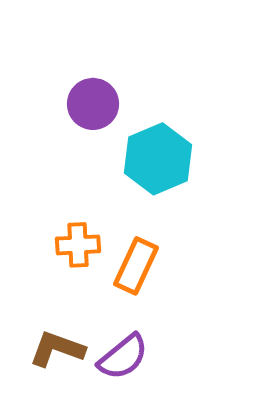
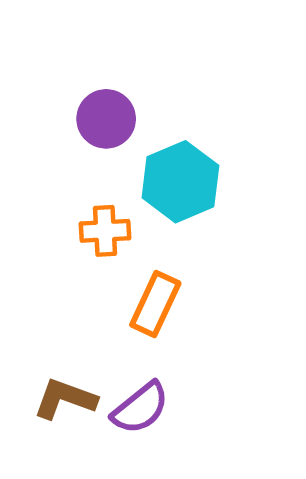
orange cross: (78, 245) -> (105, 231), moved

